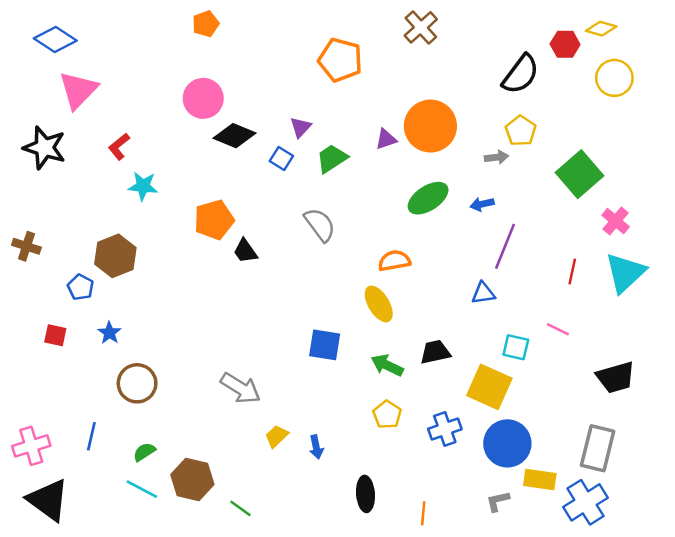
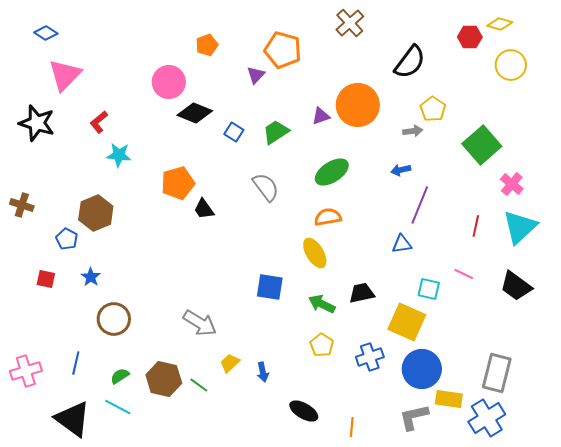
orange pentagon: (206, 24) -> (207, 45), moved
blue diamond: (55, 39) -> (46, 33), size x0.7
black semicircle: (521, 74) -> (410, 62), moved
purple triangle: (301, 127) -> (256, 75), moved
green ellipse: (428, 198) -> (332, 172), moved
black trapezoid: (616, 377) -> (516, 286), moved, turned 52
brown hexagon: (192, 480) -> (164, 379), moved
black ellipse: (366, 494) -> (304, 411), turned -56
black triangle: (48, 500) -> (73, 419), moved
gray L-shape: (498, 501) -> (414, 417), size x1.5
green line: (240, 508) -> (199, 385), moved

